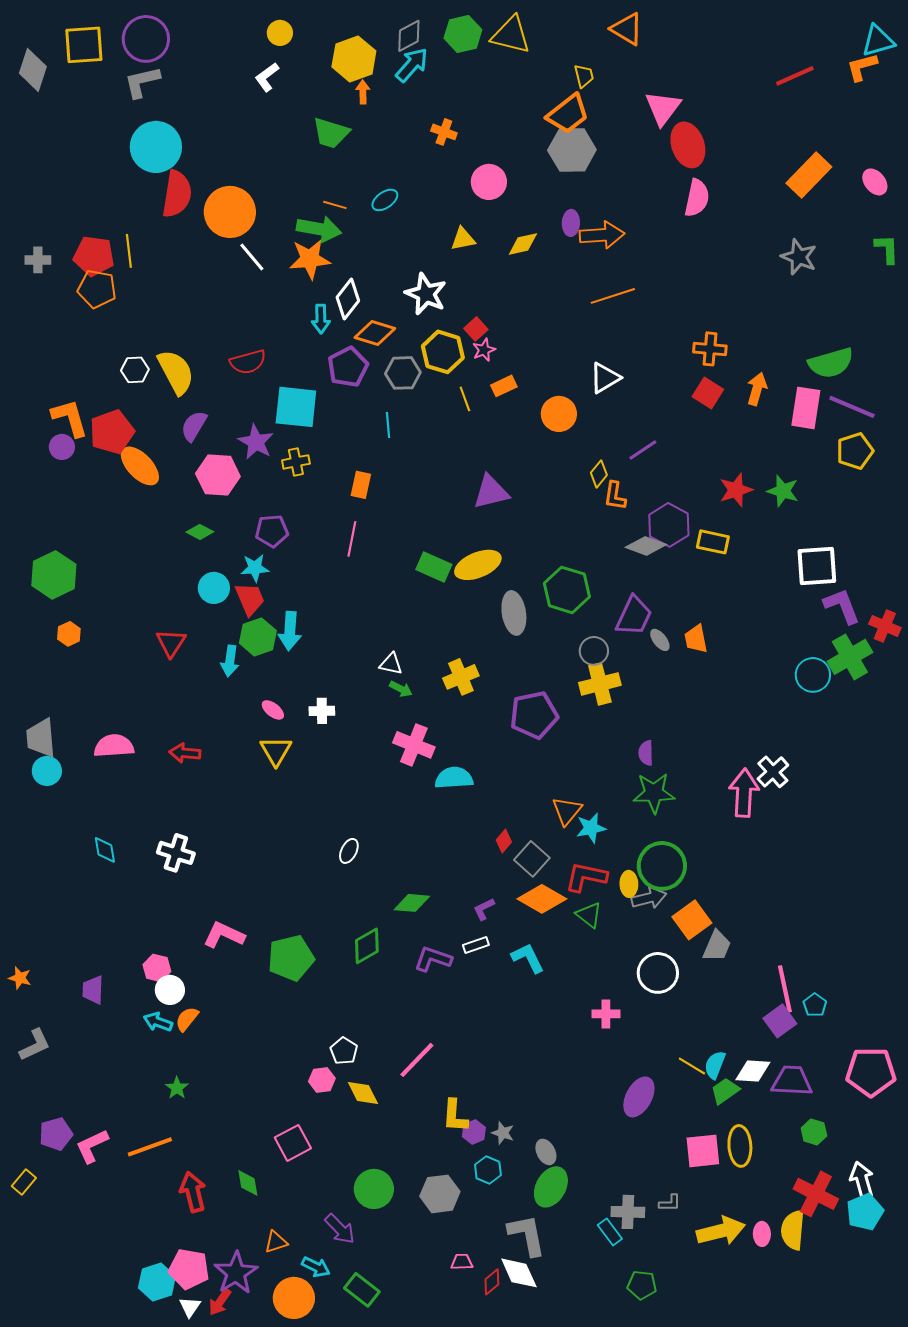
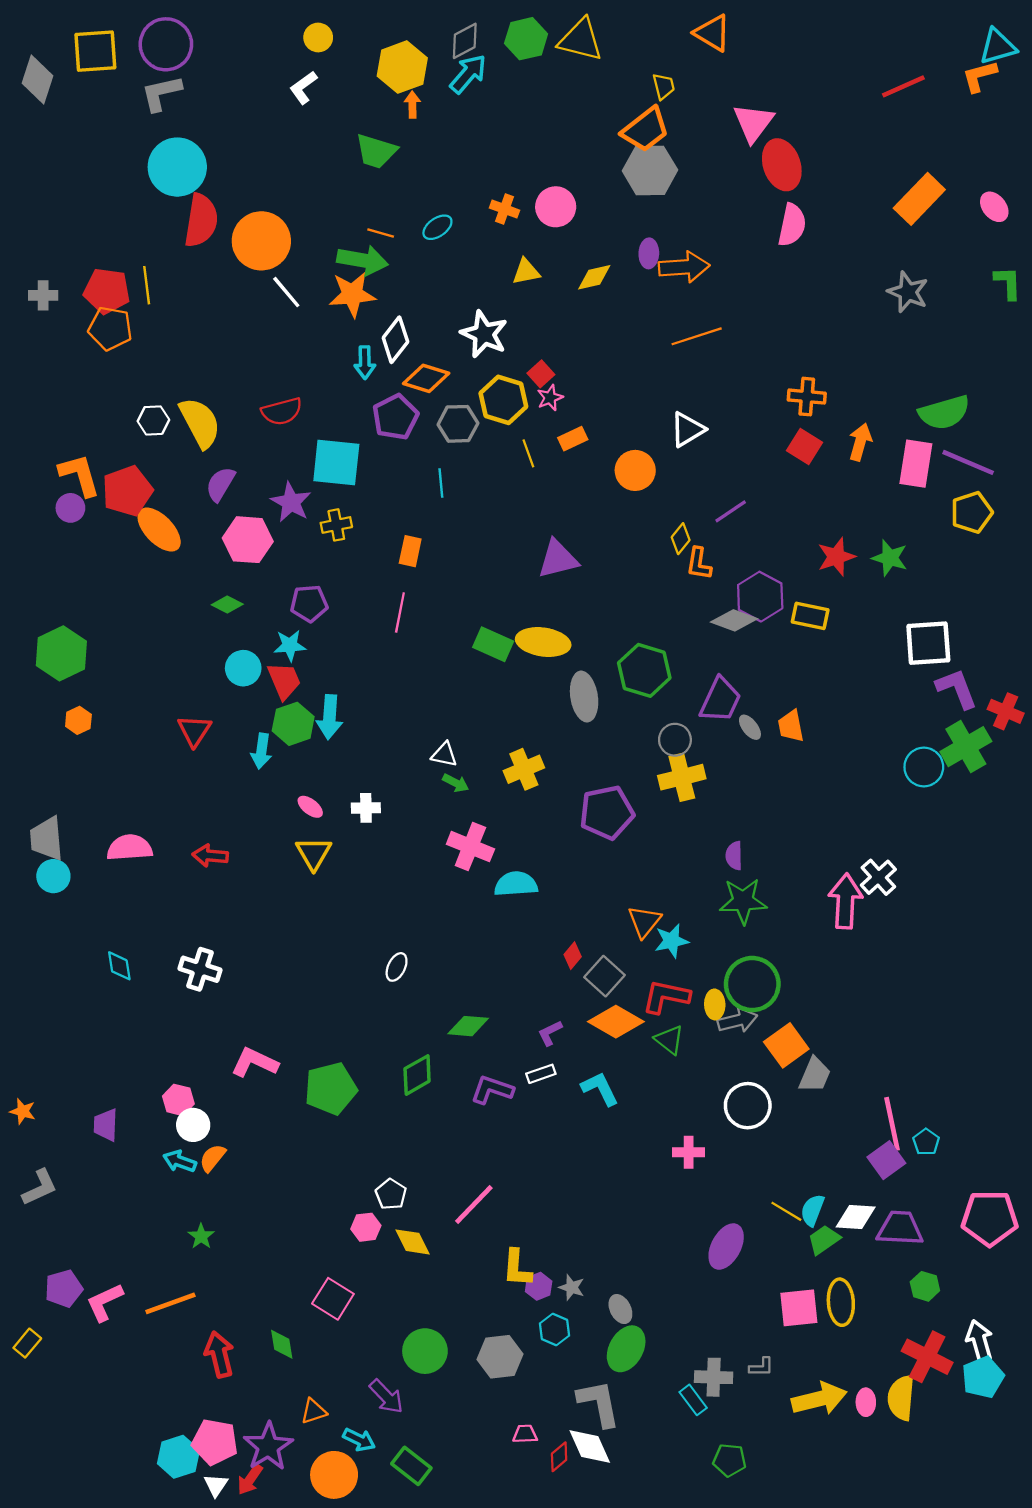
orange cross: (444, 132) -> (505, 209), moved
yellow ellipse: (478, 565) -> (543, 642), turned 30
pink square: (293, 1143) -> (333, 1299), turned -30

